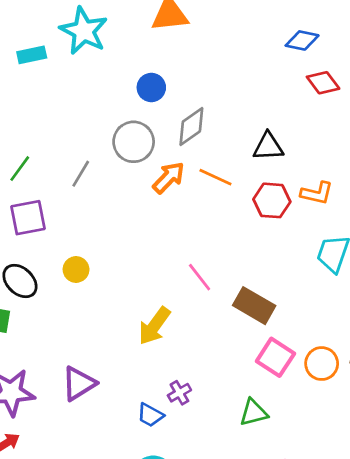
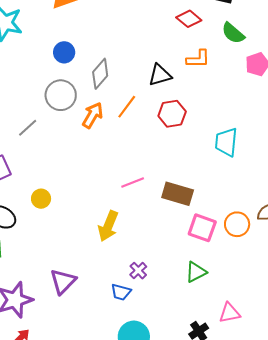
gray line: (81, 174) -> (28, 128), turned 30
orange line: (215, 177) -> (127, 107), turned -65
orange L-shape: (317, 193) -> (198, 59), moved
pink line: (200, 277) -> (133, 183), turned -60

